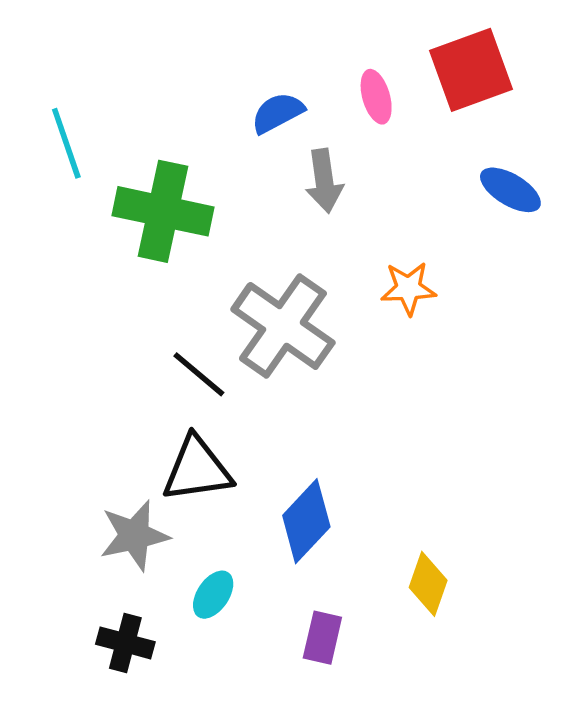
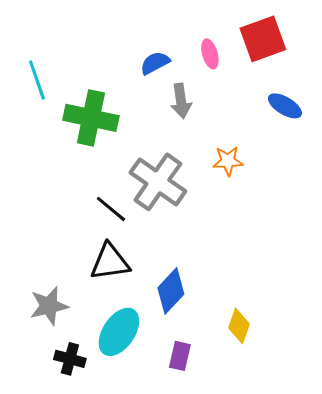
gray star: (134, 536) -> (49, 306), moved
cyan ellipse: (213, 595) -> (119, 332), size x1.8

